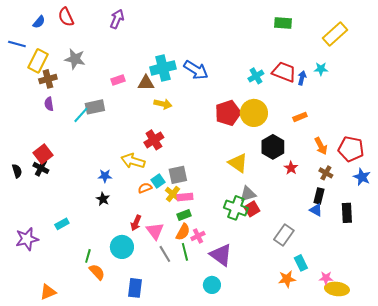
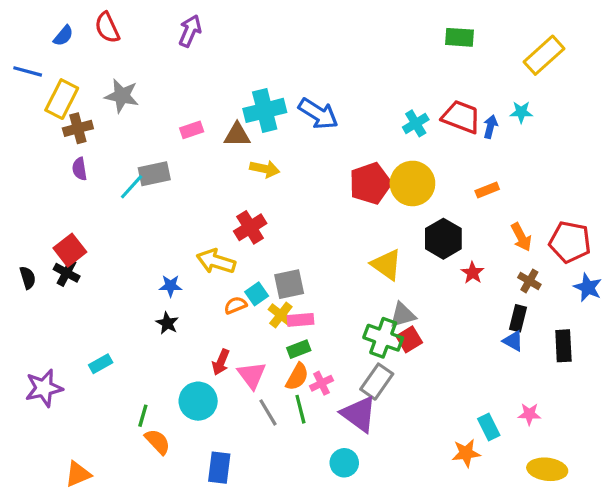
gray rectangle: (284, 235) -> (377, 382), moved
pink star: (326, 278) -> (529, 414), moved

